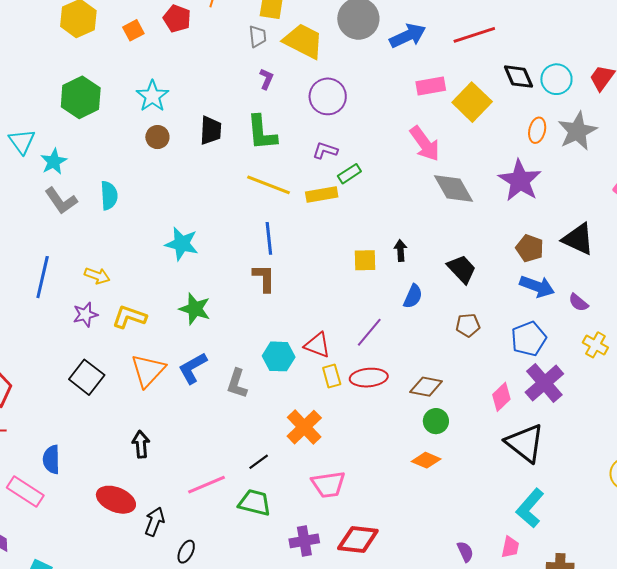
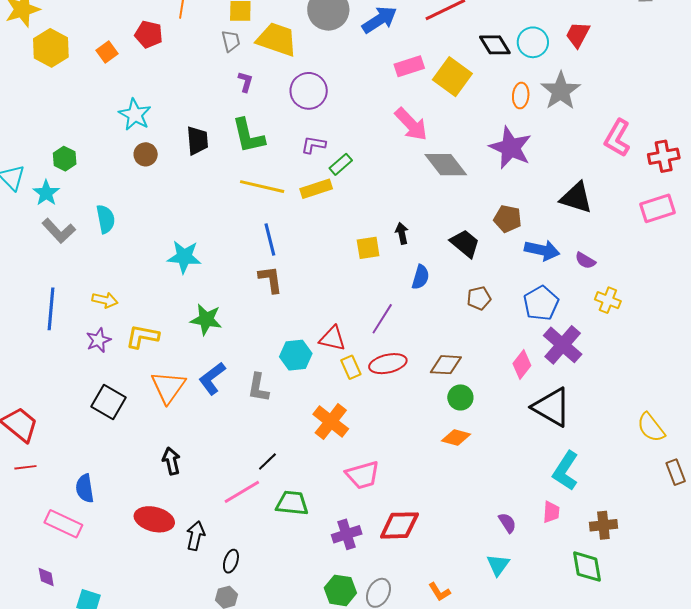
green hexagon: (81, 97) -> (65, 159), moved, size x0.6
brown pentagon: (530, 248) -> (508, 219), moved
black line: (259, 462) -> (267, 462), moved

